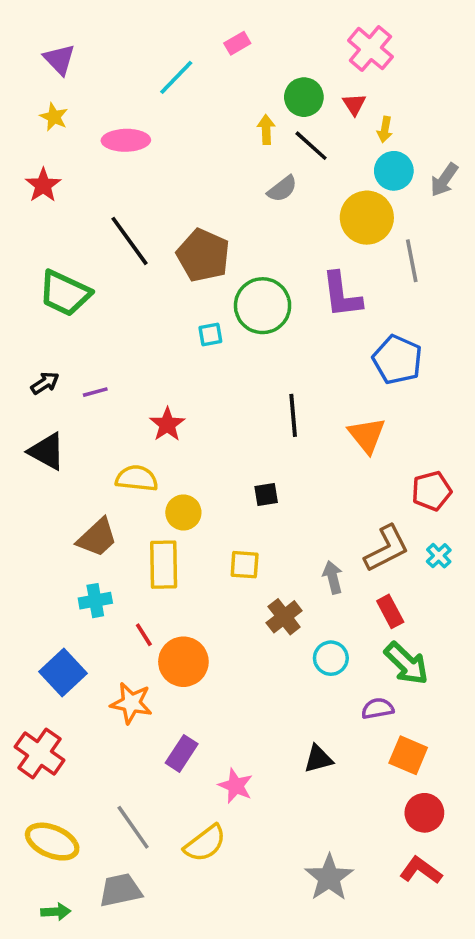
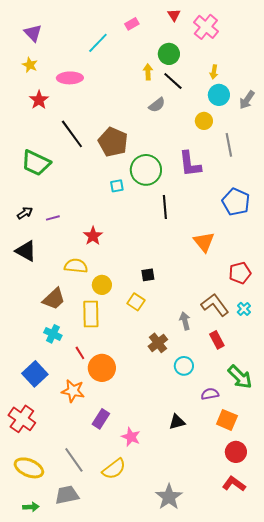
red triangle: (354, 104) -> (174, 15), moved
red star: (43, 185) -> (39, 100), moved
yellow circle: (367, 218) -> (204, 121), size x0.6
blue pentagon: (397, 360) -> (236, 202), moved
black line: (293, 415) -> (165, 207), moved
brown L-shape: (387, 548) -> (215, 305), turned -100
yellow square: (245, 565) -> (136, 302), moved, turned 30
cyan cross: (95, 601) -> (53, 334), turned 36
green arrow: (406, 664) -> (240, 377), moved
gray star: (329, 878) -> (169, 497), moved

